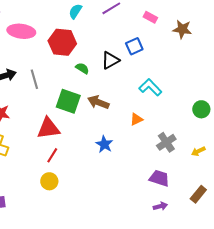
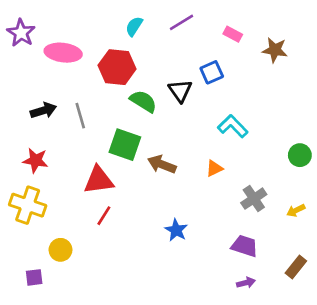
black triangle: (110, 60) -> (180, 91), turned -36
green semicircle: (82, 68) -> (143, 101), size x1.5
brown arrow: (98, 102) -> (162, 164), moved
blue star: (104, 144) -> (176, 230), moved
yellow circle: (49, 181) -> (60, 250), moved

